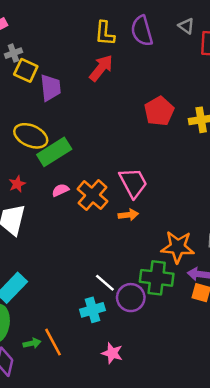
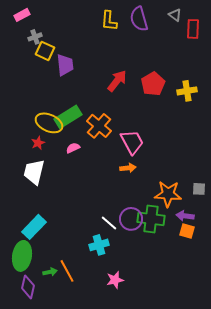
red arrow: (101, 68) -> (117, 81), moved
yellow ellipse: (31, 136) -> (49, 123), moved
orange cross: (92, 195) -> (99, 126), moved
purple circle: (131, 298) -> (131, 219), moved
pink star: (112, 353) -> (115, 280), turned -30

